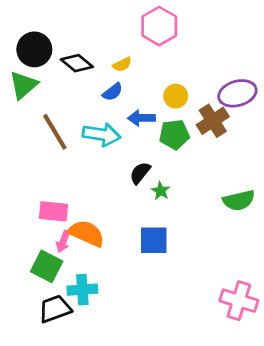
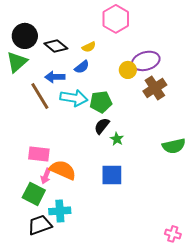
purple ellipse: (237, 93) -> (146, 61), moved
blue arrow: (141, 118) -> (55, 77), moved
green pentagon: (174, 135) -> (101, 102), moved
pink cross: (239, 301) -> (173, 234), moved, size x0.6

